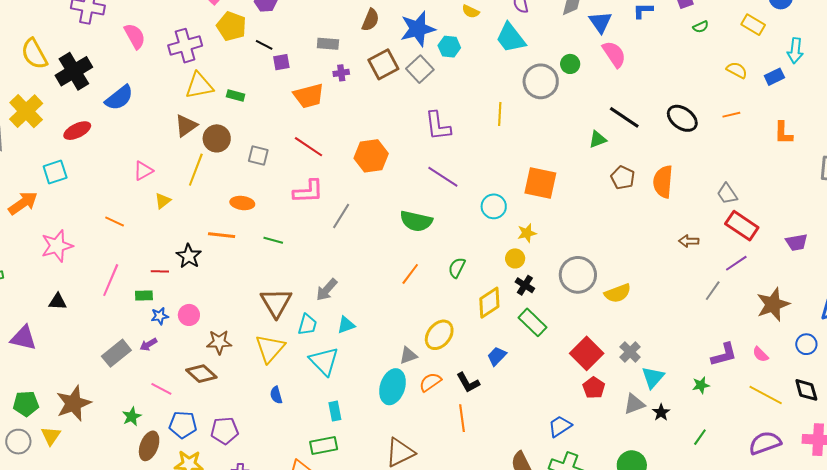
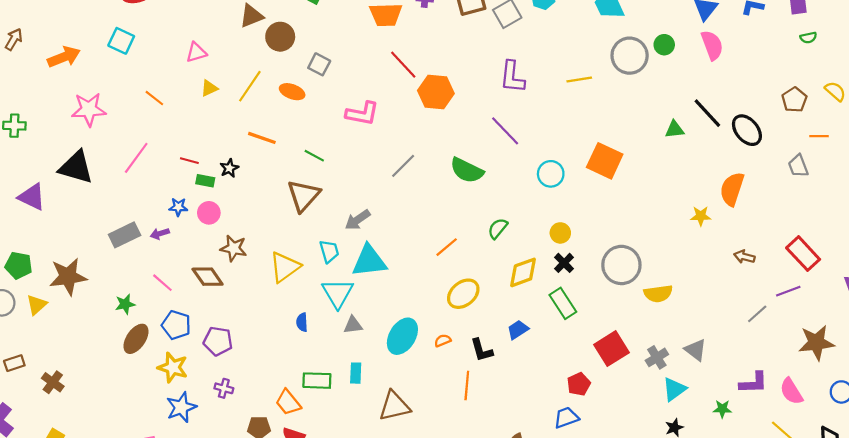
yellow line: (500, 114) -> (579, 80), turned 65
black ellipse: (682, 118) -> (747, 130), moved
red line: (309, 147) -> (403, 65), moved
yellow line: (196, 170) -> (250, 86), moved
cyan square: (55, 172) -> (121, 41), moved, turned 30
brown pentagon: (623, 178) -> (794, 100), moved
gray trapezoid: (727, 194) -> (798, 166), moved
orange ellipse: (242, 203) -> (292, 92), moved
gray line: (341, 216) -> (403, 166), moved
yellow star: (527, 233) -> (701, 216), moved
black star: (189, 256) -> (229, 168), moved, size x0.7
orange line: (410, 274) -> (447, 247), moved
green rectangle: (144, 296) -> (205, 181), moved
black triangle: (58, 302) -> (76, 167), size x1.8
brown triangle: (276, 303) -> (304, 196), moved
cyan trapezoid: (307, 325) -> (329, 251), turned -45
cyan triangle: (346, 325) -> (369, 261), size x1.8
pink semicircle: (760, 354) -> (791, 391), size x1.5
gray triangle: (408, 356) -> (353, 325), moved
orange semicircle: (430, 382) -> (443, 341), size x0.7
red pentagon: (594, 388) -> (579, 384), moved
blue semicircle: (276, 395) -> (302, 322), moved
gray triangle: (634, 404) -> (696, 350), moved, turned 45
cyan rectangle: (335, 411) -> (356, 373), moved

